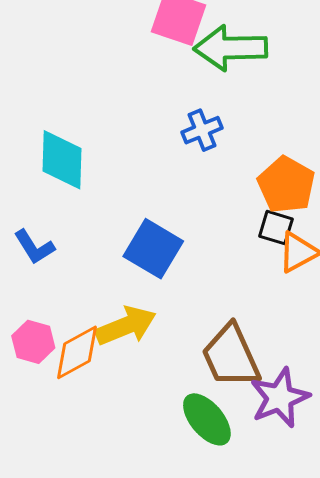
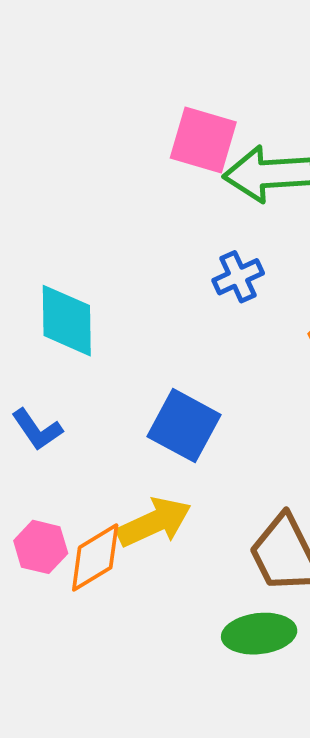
green ellipse: (207, 419) -> (259, 634), turned -54

